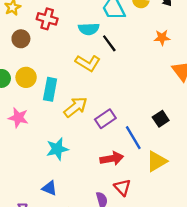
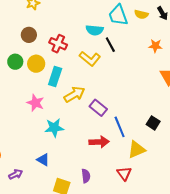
red cross: (47, 19) -> (58, 44), moved
brown circle: (21, 39) -> (29, 35), moved
pink star: (18, 118) -> (35, 103), moved
purple rectangle: (105, 119) -> (98, 108), turned 66
black square: (161, 119) -> (153, 123), moved, turned -32
red triangle: (122, 187) -> (124, 173), moved

